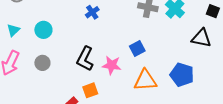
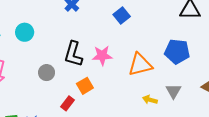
blue square: (137, 48) -> (122, 15), moved
gray circle: (42, 63) -> (47, 73), moved

